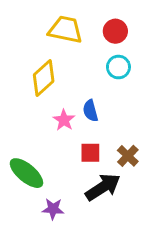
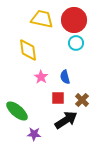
red circle: (115, 31) -> (74, 20), size x1.6
yellow diamond: (44, 78) -> (28, 50), turned -55
blue semicircle: (90, 111) -> (65, 77), moved

